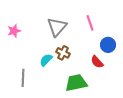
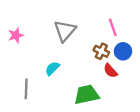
pink line: (90, 23) -> (113, 27), moved
brown cross: (63, 53) -> (101, 51), moved

